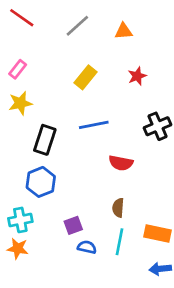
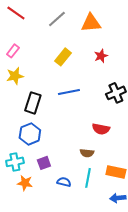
orange triangle: (124, 31) -> (91, 23), size x1.5
red semicircle: (121, 163) -> (101, 129), moved
brown semicircle: (118, 208) -> (87, 153), turned -88
purple square: (73, 225) -> (44, 163), moved
orange star: (18, 248) -> (25, 183), moved

